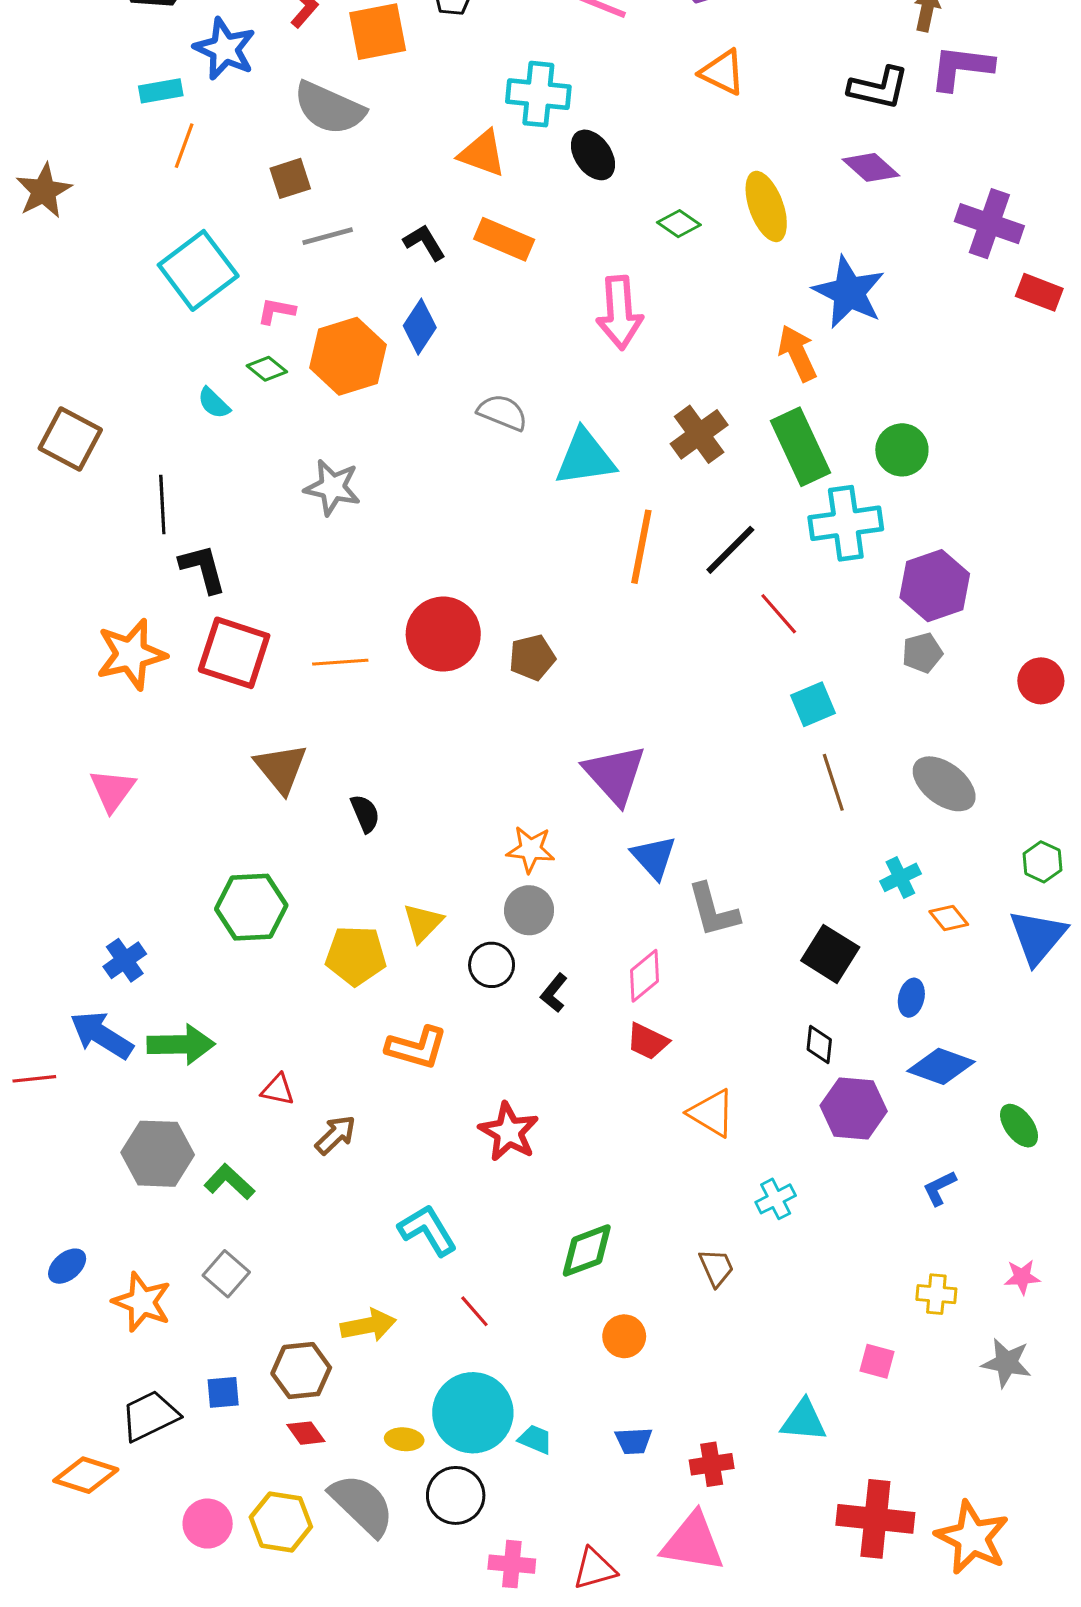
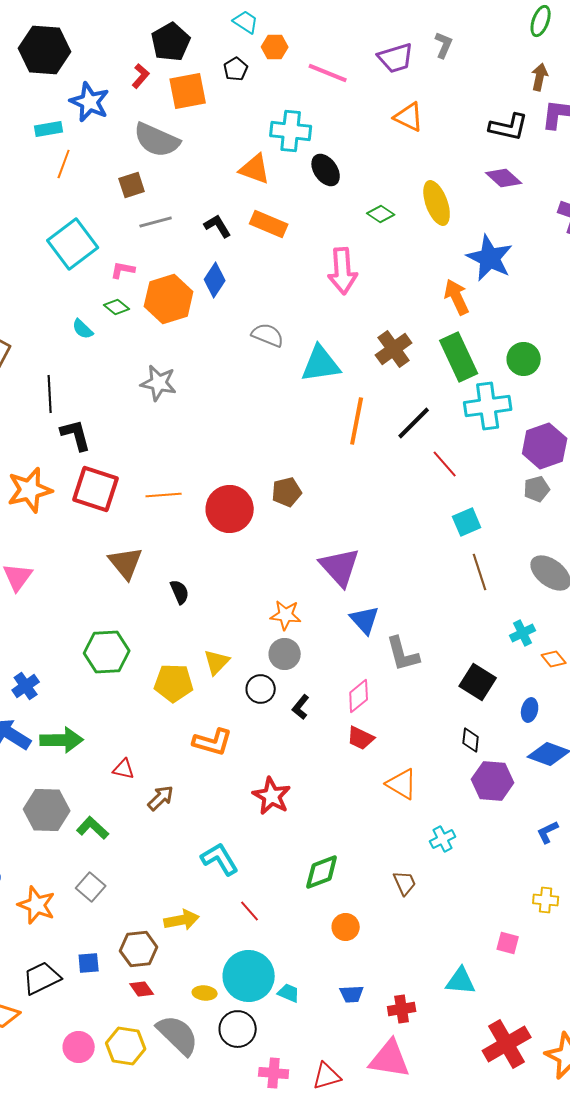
red circle: (443, 634) -> (230, 509), moved
red cross: (875, 1519) -> (507, 1044), turned -36

